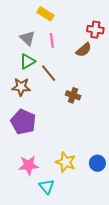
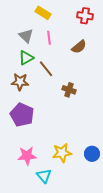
red cross: (95, 30) -> (85, 16), moved
yellow star: (66, 162) -> (62, 153), turned -30

